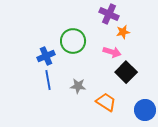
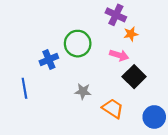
blue line: (48, 80) -> (24, 88), moved

